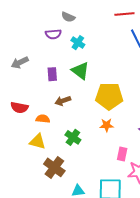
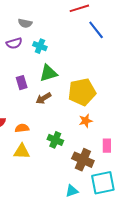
green triangle: (80, 71) -> (48, 73), turned -42
brown arrow: (63, 101) -> (43, 98), moved
brown cross: (54, 167) -> (83, 160), moved

